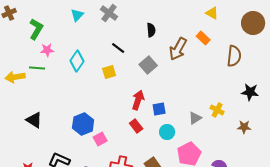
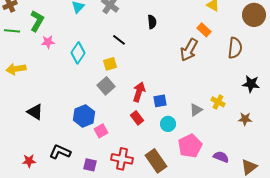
brown arrow: (178, 49) -> (189, 50), moved
gray square: (148, 65) -> (106, 86), moved
green line: (37, 68) -> (12, 31), moved

